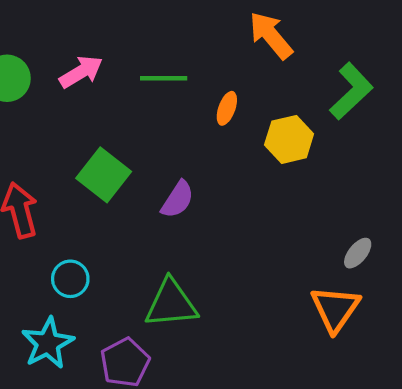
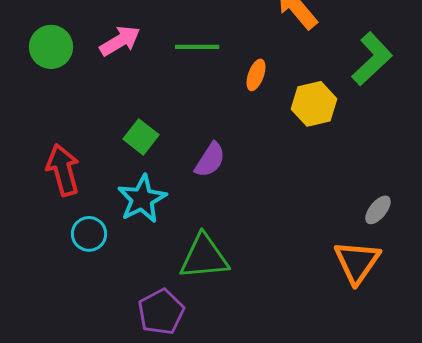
green square: (104, 175) -> (141, 137), size x0.7
cyan circle: (70, 279) -> (89, 234), moved
cyan star: (48, 343) -> (142, 199), moved

